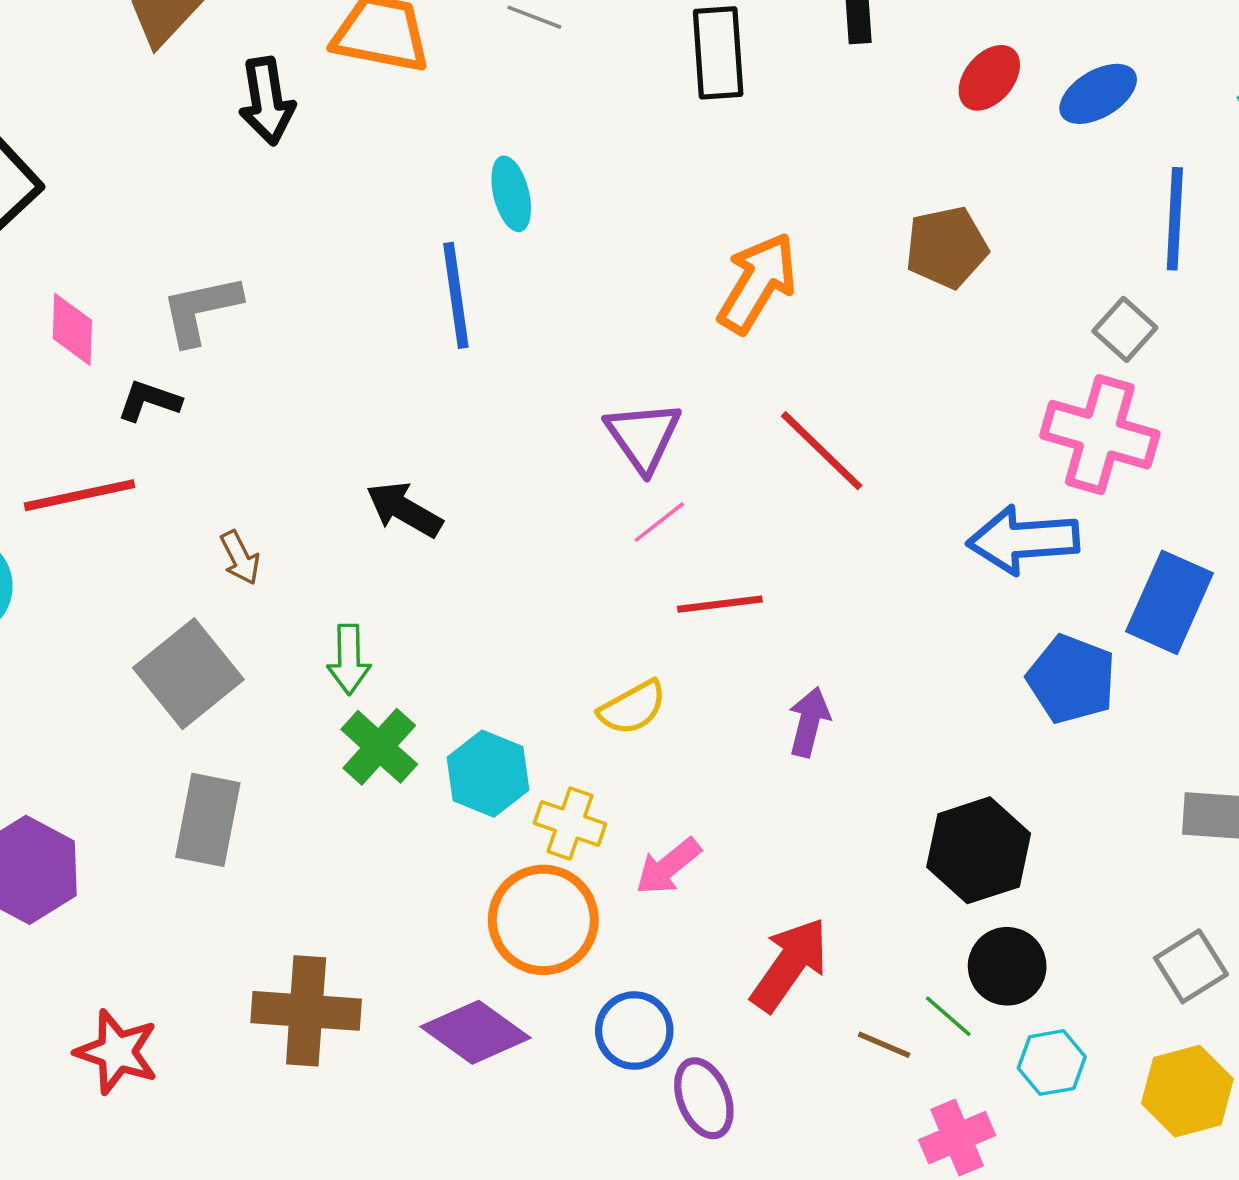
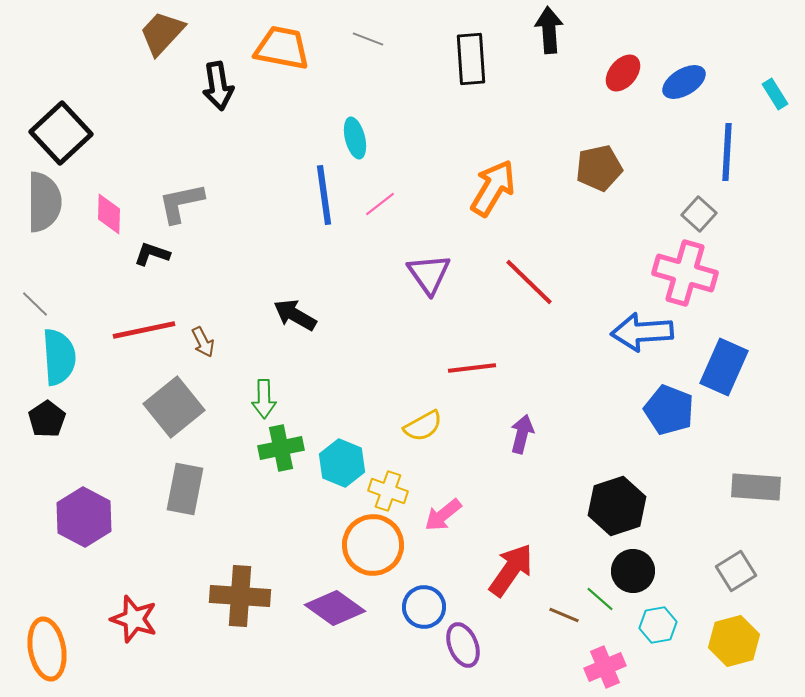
red line: (79, 495) -> (144, 330), moved
pink line: (659, 522) -> (380, 204), moved
green cross: (379, 747) -> (281, 448), turned 36

